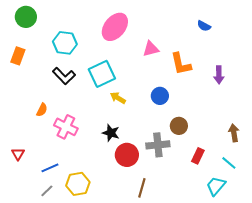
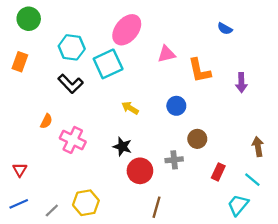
cyan square: (102, 74) -> (108, 64), moved
gray cross: (158, 145) -> (174, 160), size x0.7
blue line: (50, 168) -> (19, 204), moved

